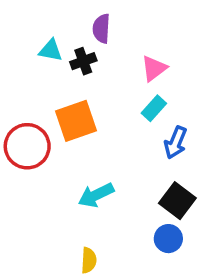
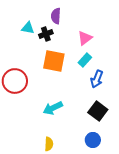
orange square: (76, 121) -> (54, 61), moved, turned 30
blue circle: (168, 239) -> (93, 140), moved

